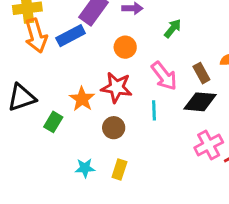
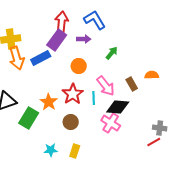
red star: (117, 87) -> (73, 94), turned 30
black diamond: (200, 102) -> (118, 107), moved
cyan line: (154, 110) -> (94, 98), moved
green rectangle: (53, 122) -> (29, 118), size x1.5
pink cross: (209, 145) -> (111, 123), moved, turned -30

